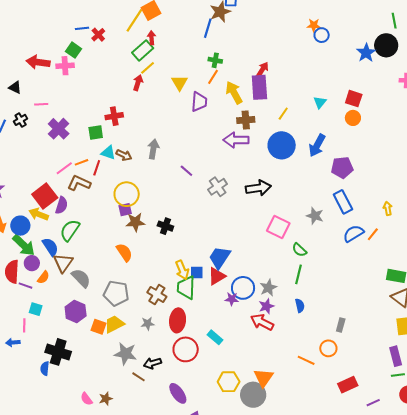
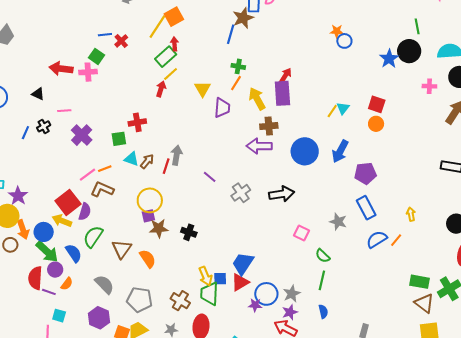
yellow line: (283, 114) -> (332, 111), moved
brown arrow: (124, 155) -> (147, 161), turned -77
red line: (97, 168) -> (166, 166), moved
pink square: (278, 227) -> (302, 233), size x0.7
brown triangle: (63, 263) -> (122, 249), moved

